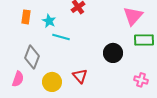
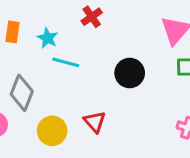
black circle: (113, 53) -> (130, 73), moved

